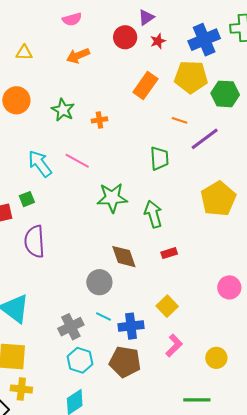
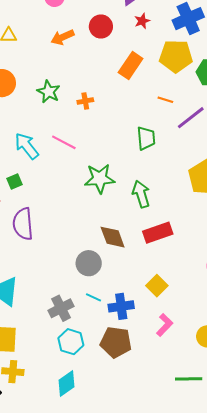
red circle: (125, 37) -> (101, 26), moved
red rectangle: (169, 253) -> (158, 233), size x1.8

